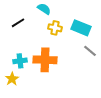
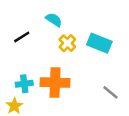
yellow cross: (55, 28) -> (67, 43), turned 32
gray line: (90, 51) -> (110, 92), moved

